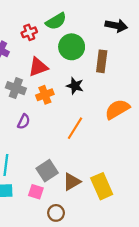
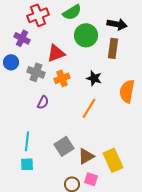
black arrow: (116, 26) -> (117, 24), moved
red cross: (29, 32) -> (38, 15), moved, size x1.5
black star: (75, 86) -> (94, 78), moved
orange semicircle: (117, 109) -> (127, 91), turned -50
pink square: (36, 192) -> (91, 179), moved

